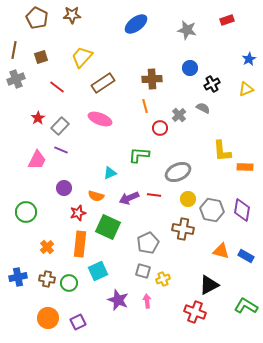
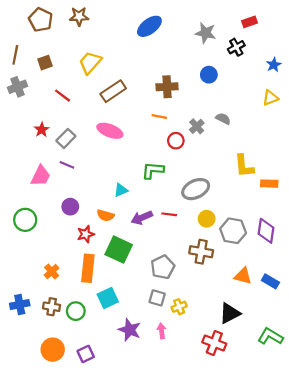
black cross: (212, 84) -> (236, 47), moved
orange line: (145, 106) -> (159, 116), turned -64
green circle: (26, 212) -> (25, 220), moved

